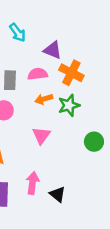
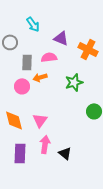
orange cross: (71, 73) -> (88, 49), moved
orange arrow: (44, 99) -> (40, 77), moved
pink triangle: (41, 135) -> (40, 120), moved

